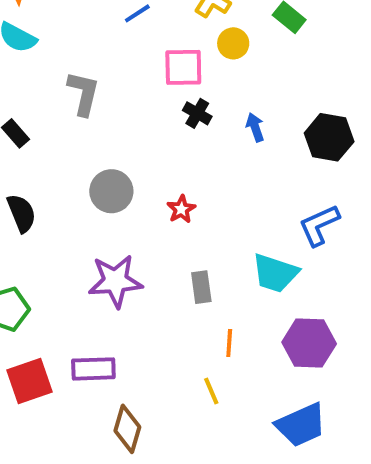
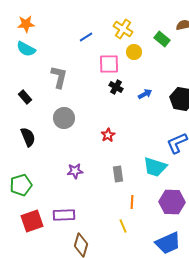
blue arrow: (255, 127) -> (145, 94), turned 80
gray circle: (111, 191) -> (64, 118), moved
purple star: (115, 281) -> (75, 171), size x0.6

